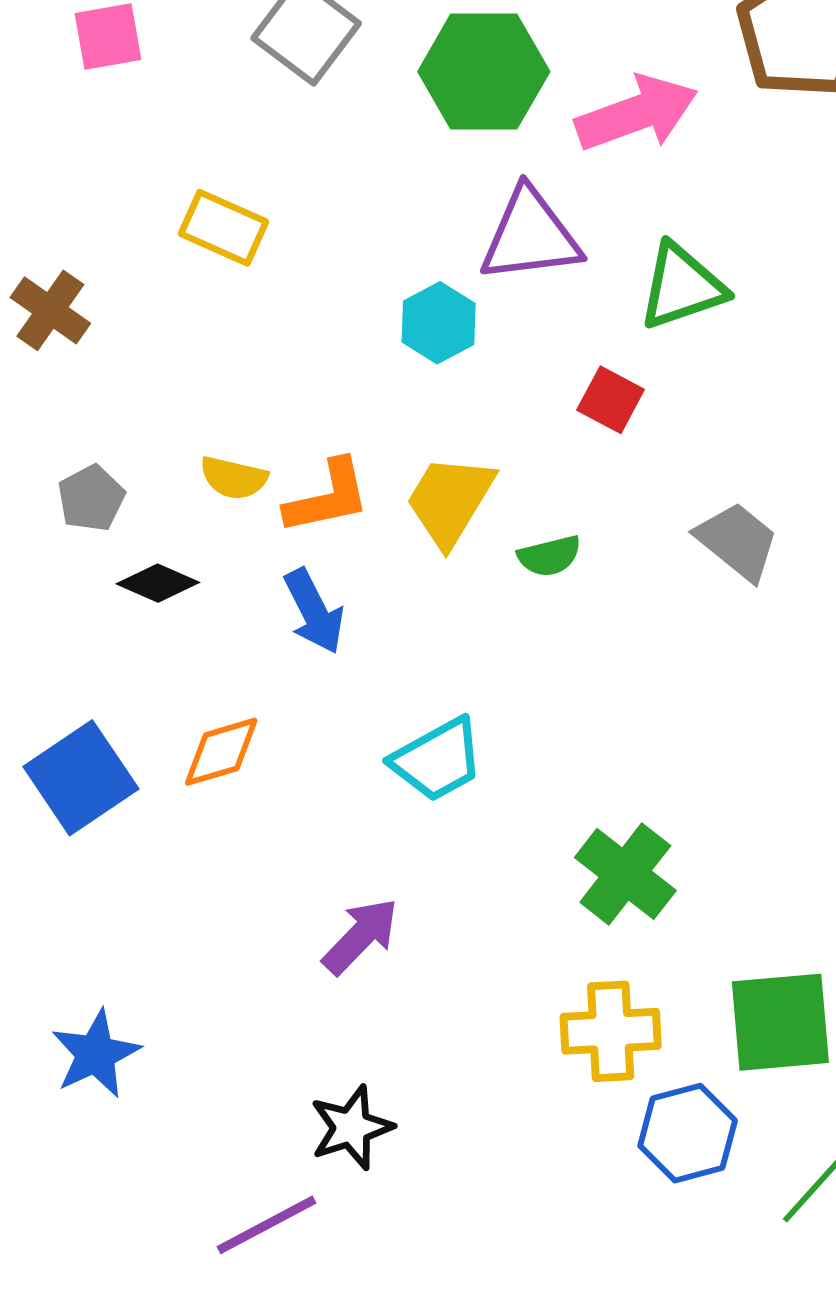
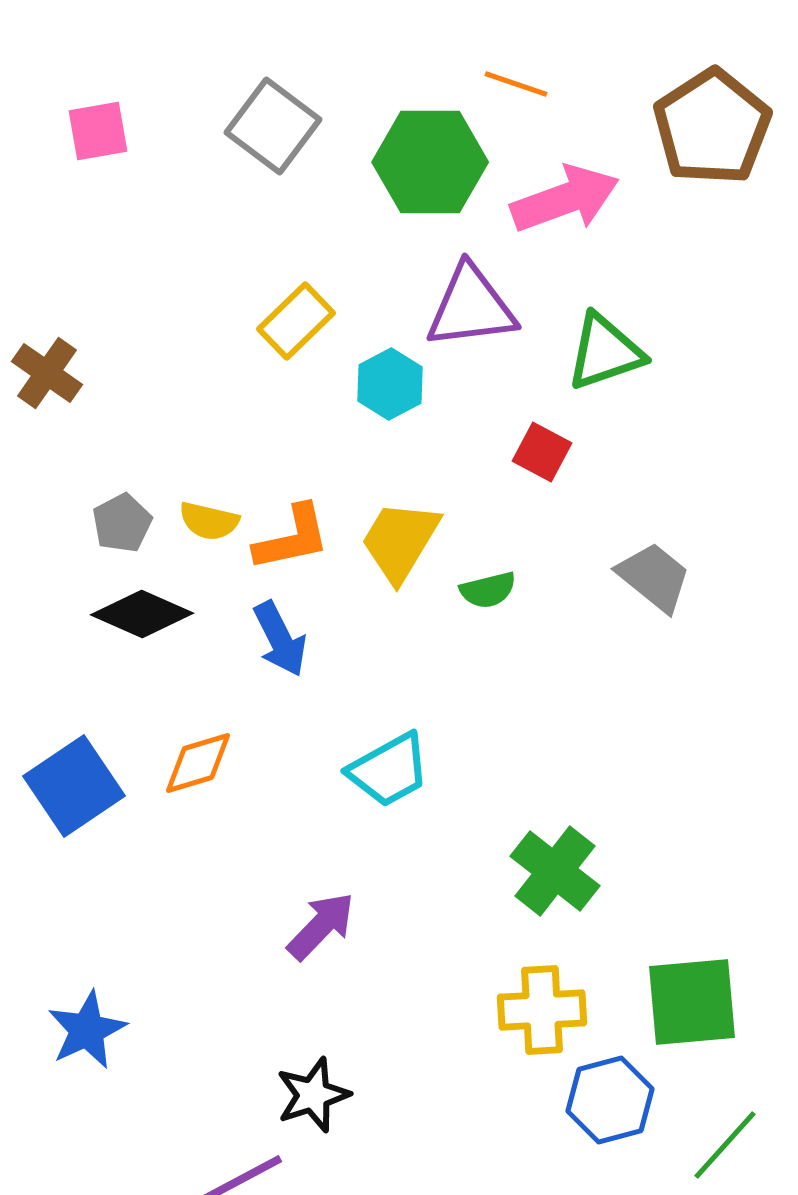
yellow rectangle: (224, 228) -> (296, 321), moved, turned -68
gray pentagon: (91, 498) -> (122, 523), moved
black diamond: (158, 583) -> (142, 614), size x1.4

